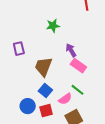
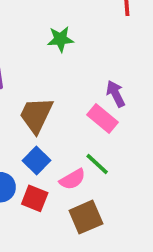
purple arrow: (71, 50) -> (116, 94), moved
red square: (46, 111) -> (35, 198), turned 32

